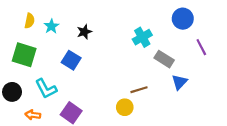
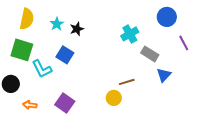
yellow semicircle: (30, 21) -> (27, 19), size x1.5
cyan star: (51, 26) -> (57, 24), moved
cyan L-shape: (46, 89) -> (42, 69), moved

